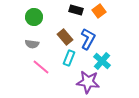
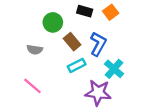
green circle: (34, 17) -> (53, 22), moved
cyan rectangle: (69, 58) -> (77, 65), turned 42
pink line: (41, 67) -> (32, 86), moved

